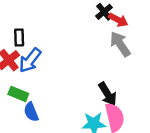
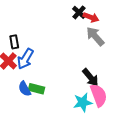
green rectangle: (18, 94) -> (37, 89), moved
blue semicircle: (31, 112) -> (25, 89), moved

